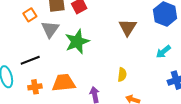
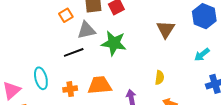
gray triangle: (50, 29) -> (86, 30), turned 42
green star: (77, 42) -> (114, 43), turned 30
black line: (30, 60) -> (74, 52), moved

